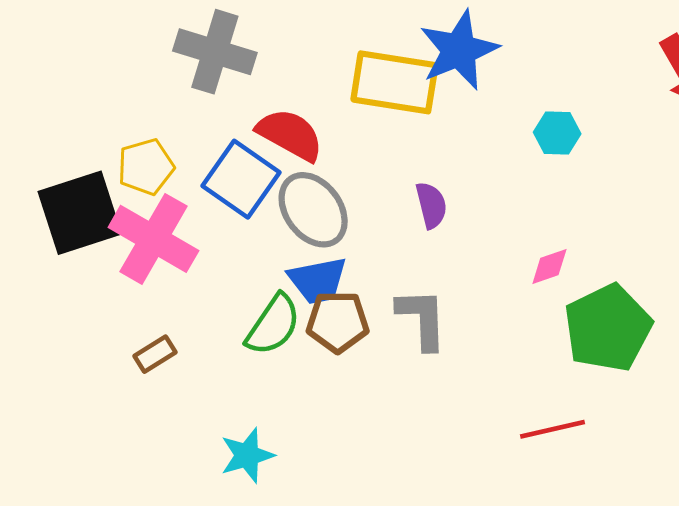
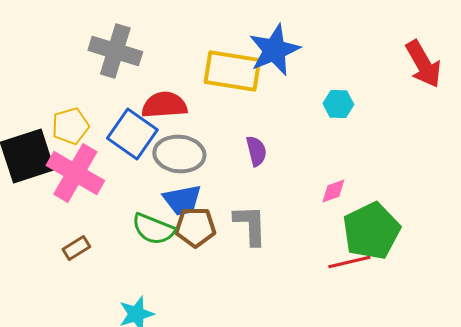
red semicircle: (290, 135) -> (164, 105), turned -33
gray ellipse: (313, 210) -> (179, 154), turned -48
green semicircle: (273, 325) -> (153, 229), turned 78
red line: (553, 429) -> (349, 262), moved

